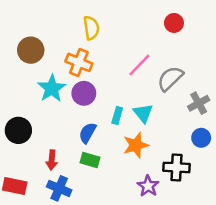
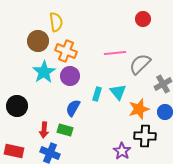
yellow semicircle: (91, 28) -> (56, 22), moved
brown circle: (31, 50) -> (38, 41), moved
pink line: (139, 65) -> (115, 53), turned 40
orange star: (136, 145) -> (139, 109), moved
green rectangle: (90, 160) -> (65, 130), moved

